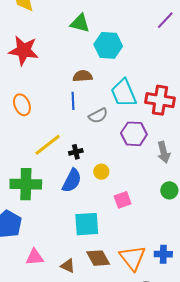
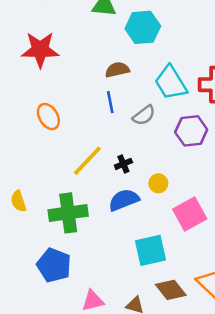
blue semicircle: (72, 181) -> (124, 200), turned -130
pink square: (123, 200) -> (190, 214), size x1.5

